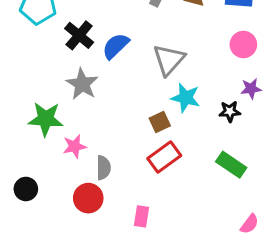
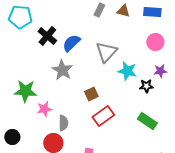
gray star: (82, 84) -> (62, 70), moved
cyan star: (186, 98) -> (127, 71), moved
brown square: (160, 122) -> (91, 94), moved

